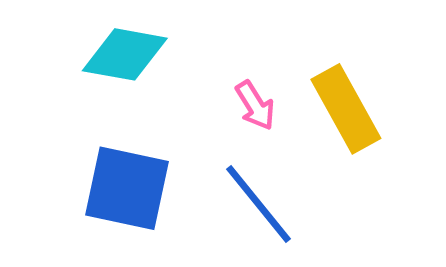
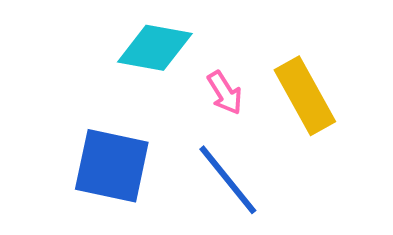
cyan diamond: (125, 54) -> (155, 48), moved

